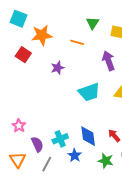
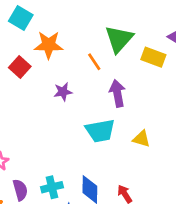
green triangle: (93, 23) -> (119, 39), size x1.6
orange line: (77, 42) -> (94, 62), turned 32
purple arrow: (108, 61) -> (117, 93), moved

